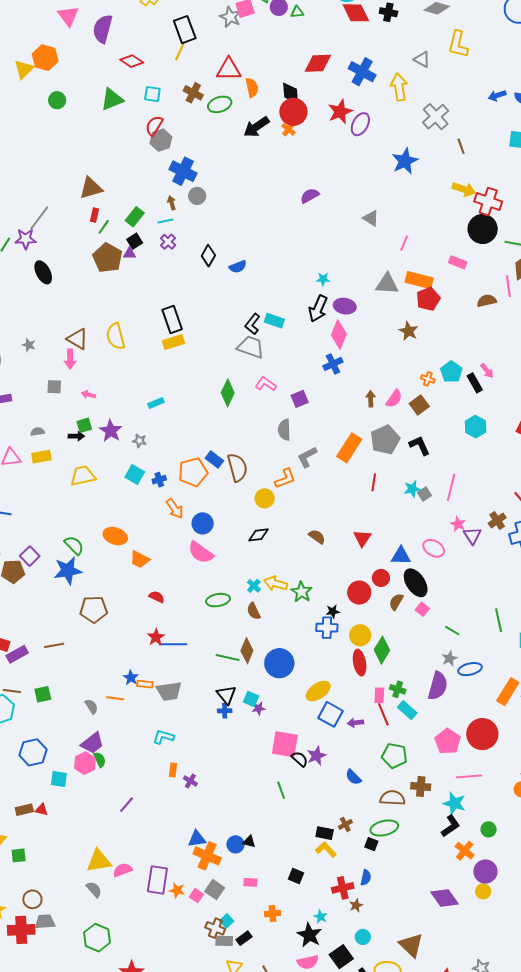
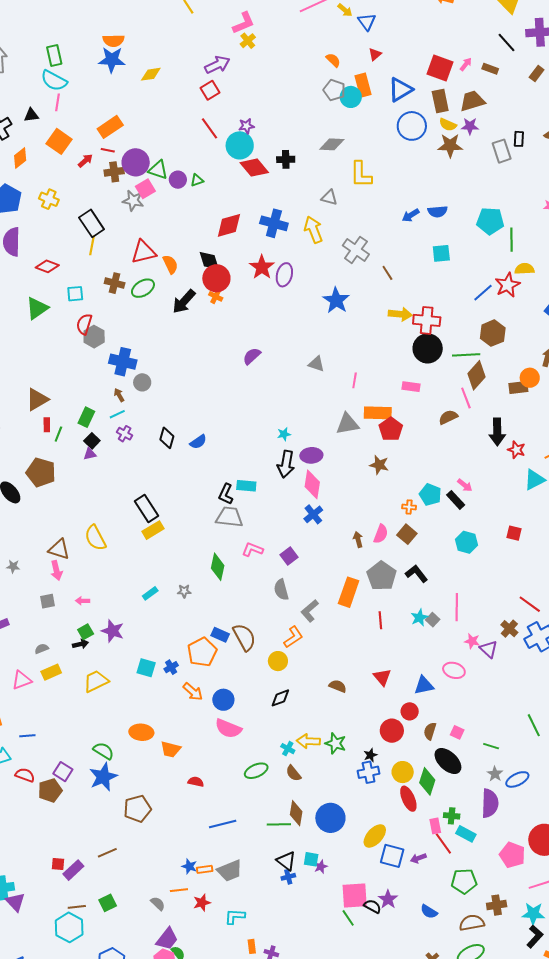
brown pentagon: (108, 258) -> (41, 472), moved
gray star: (139, 441) -> (184, 591), moved
black ellipse: (416, 583) -> (448, 761), moved
red star: (156, 637) -> (202, 903), moved, turned 30
green line: (281, 790) -> (348, 918), moved

